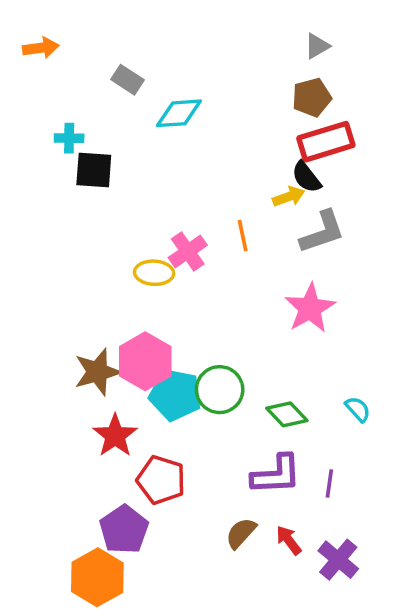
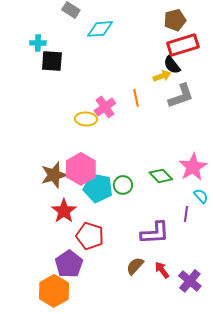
pink star: (310, 308) -> (193, 167), moved
green circle: (220, 390) -> (123, 185), size x0.7
green diamond: (287, 414) -> (161, 176), moved
purple line: (329, 483) -> (186, 214), moved

